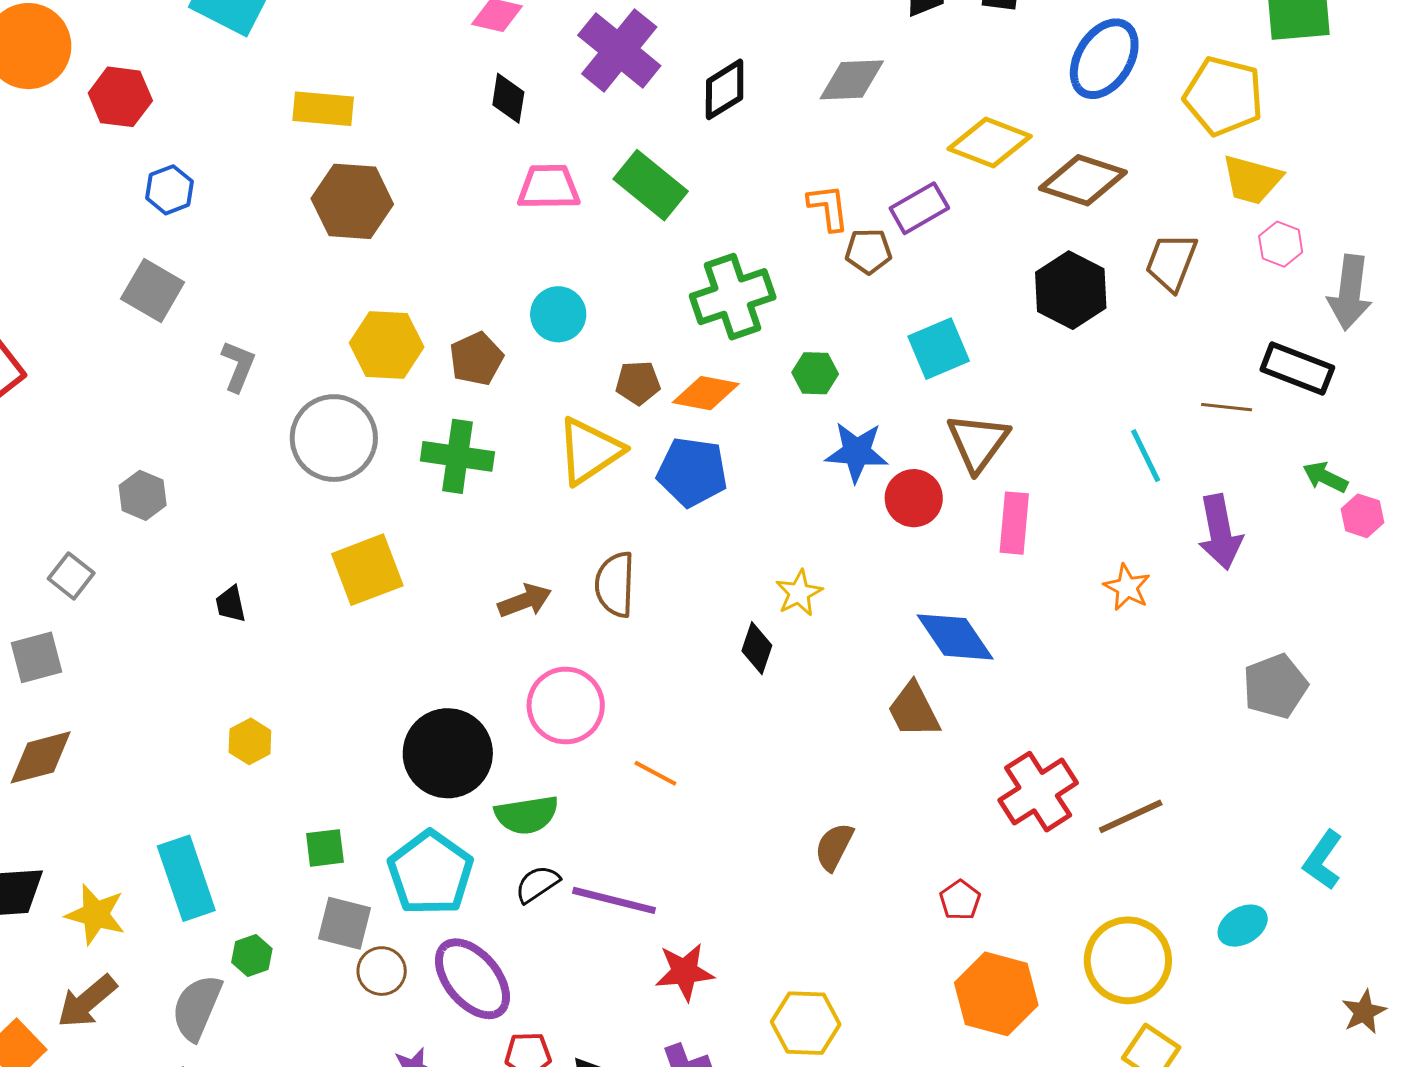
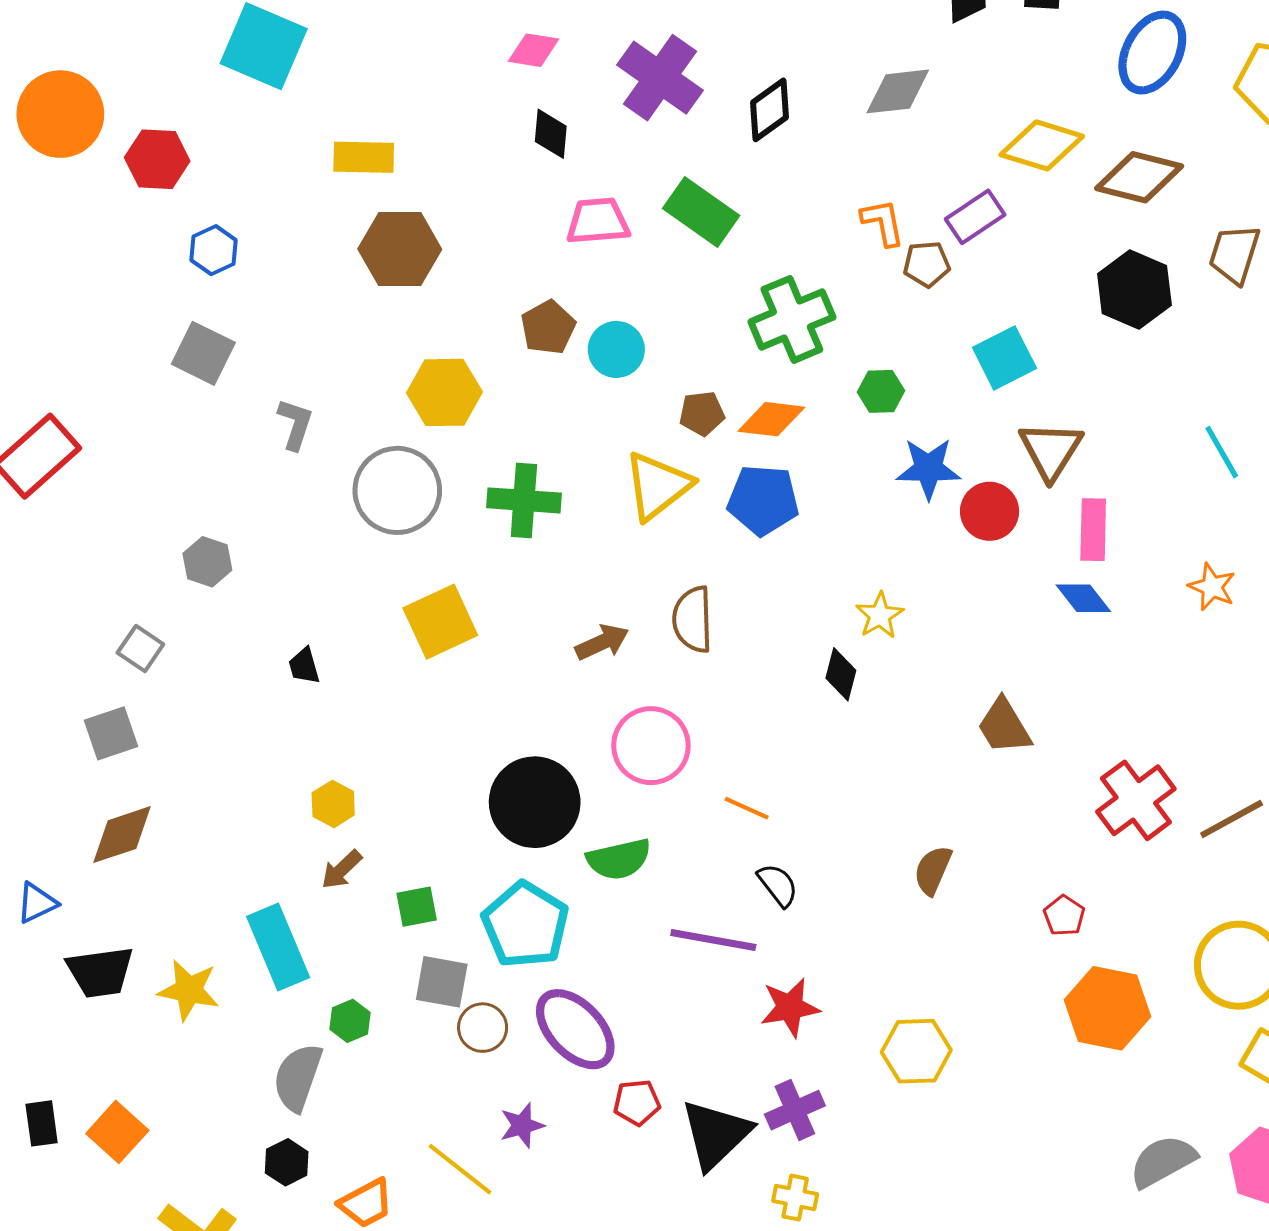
brown pentagon: (476, 359) -> (548, 327), moved
blue diamond: (955, 637) -> (1083, 598), moved, size x0.7
black semicircle: (537, 884) -> (778, 885), moved, turned 90
brown arrow: (87, 1001) -> (342, 870), moved, size x0.7

